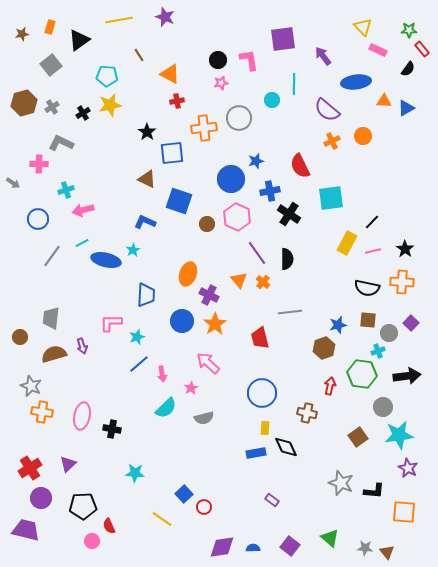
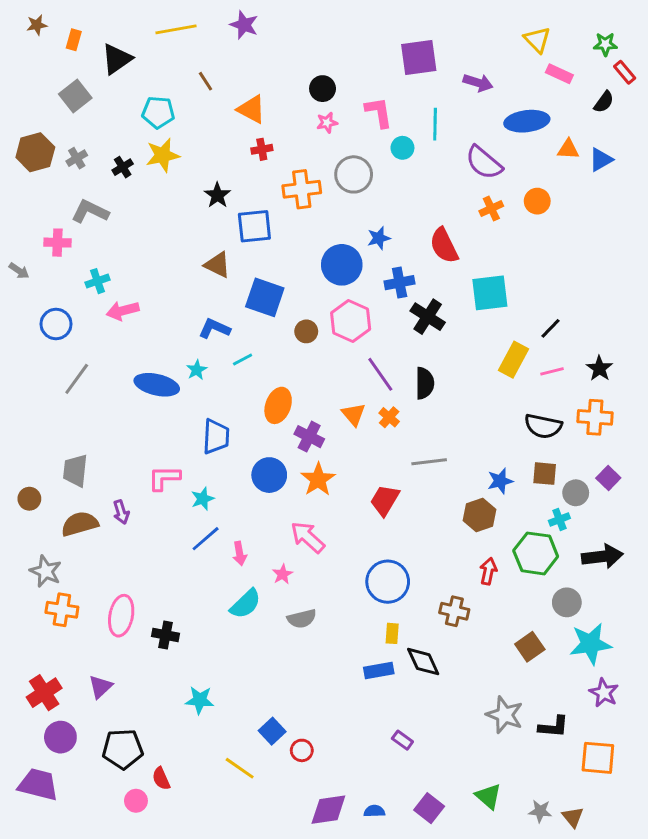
brown star: (22, 34) -> (37, 25), moved
purple arrow: (323, 56) -> (478, 83), turned 144
pink L-shape: (249, 60) -> (379, 112), moved
cyan line: (82, 243) -> (243, 360), moved
red trapezoid: (260, 338) -> (385, 500), turned 45

